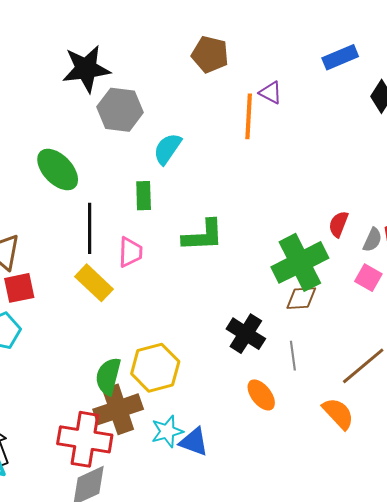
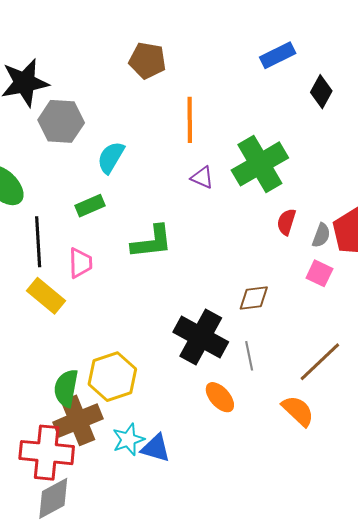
purple triangle: (271, 93) -> (202, 177), moved
green rectangle: (144, 196) -> (90, 206), turned 72
green cross: (300, 262) -> (260, 164), moved
black cross: (246, 334) -> (201, 337), size x1.4

